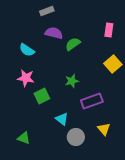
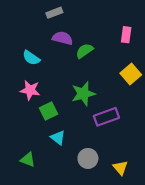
green star: (72, 81) -> (83, 94), size x1.5
cyan triangle: (62, 119) -> (58, 138), moved
yellow triangle: (104, 129) -> (120, 168), moved

